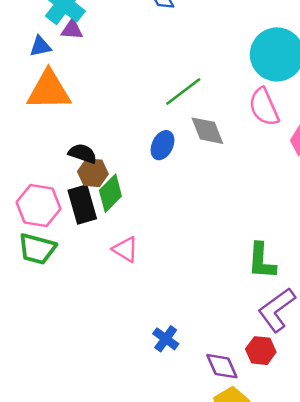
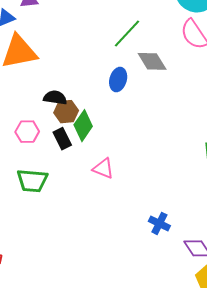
black rectangle: (82, 205) -> (62, 139), size x0.7
pink hexagon: (39, 206) -> (27, 132), moved, size x0.7
blue cross: (166, 339) -> (159, 223), moved

